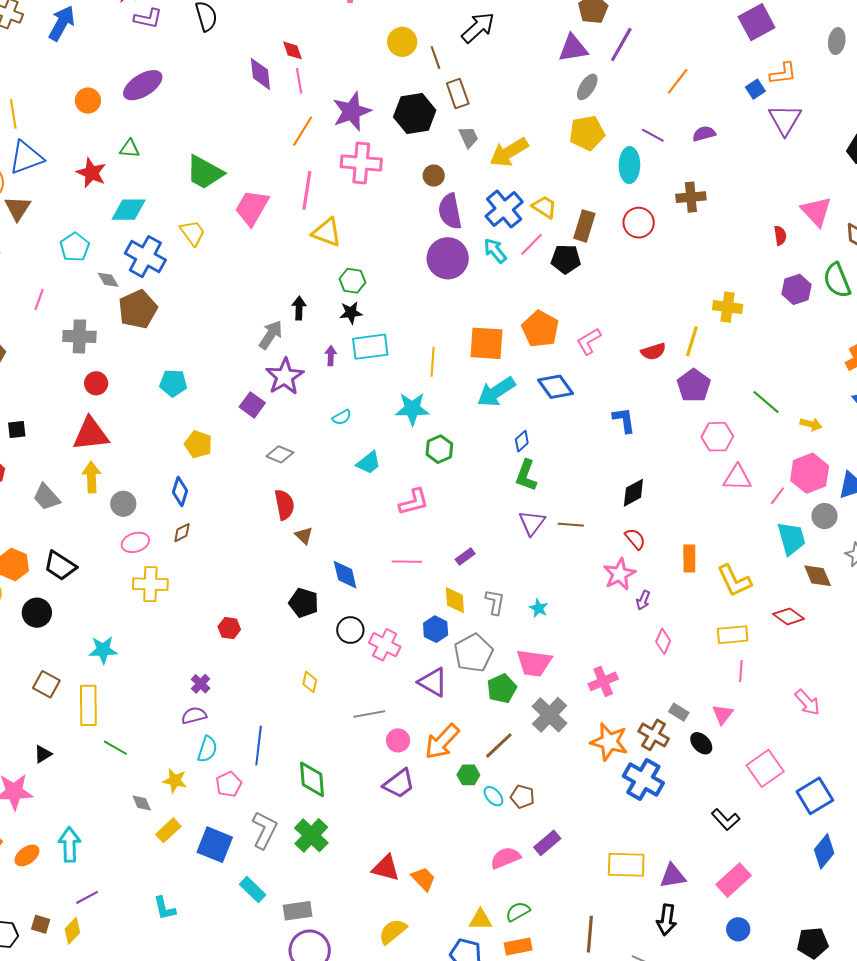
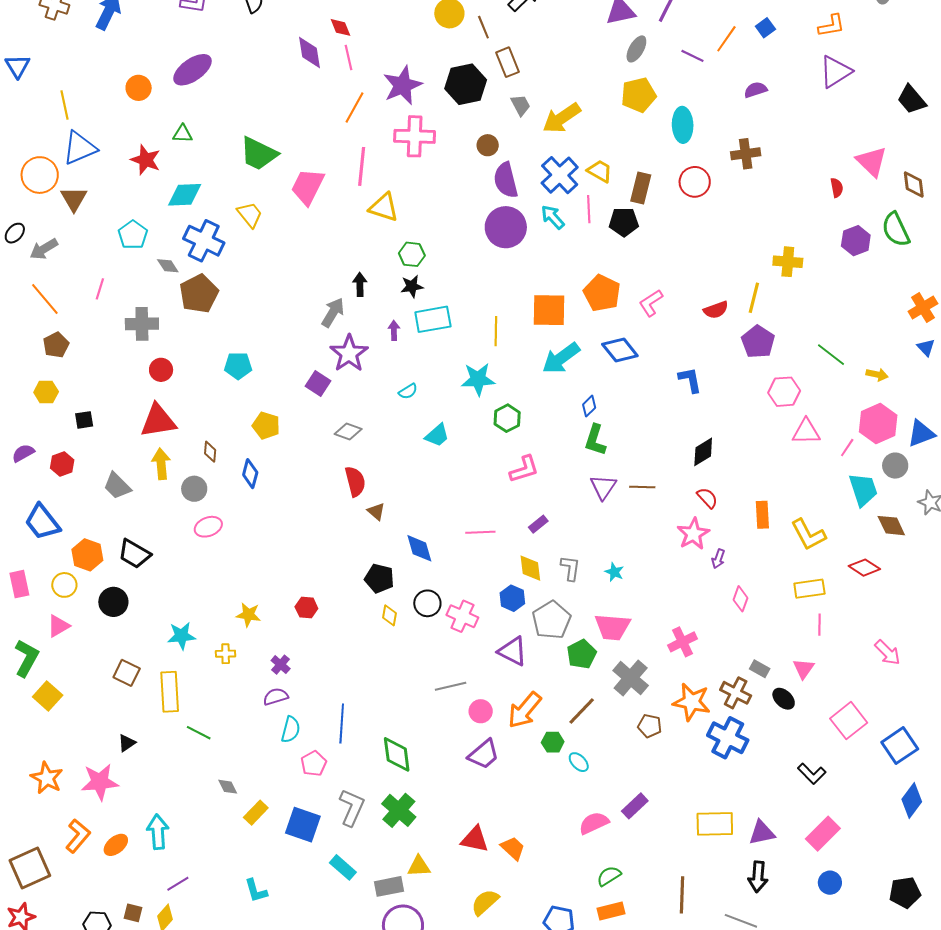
blue square: (755, 89) -> (765, 28), moved
purple triangle: (785, 120) -> (836, 72), turned 30
purple line: (653, 135) -> (692, 56), moved
pink line: (531, 244) -> (589, 209), turned -44
pink L-shape: (414, 502) -> (524, 469), moved
brown diamond: (182, 533) -> (210, 452), moved, turned -55
yellow cross: (150, 584) -> (226, 654), moved, size x0.6
yellow diamond: (310, 682) -> (389, 615), moved
yellow star: (175, 781) -> (248, 615), moved
brown pentagon: (522, 797) -> (650, 726), moved
yellow triangle: (480, 920) -> (419, 866), moved

